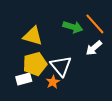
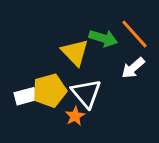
yellow triangle: (33, 36) -> (75, 52), moved, turned 30
white rectangle: (24, 79) -> (25, 96), moved

